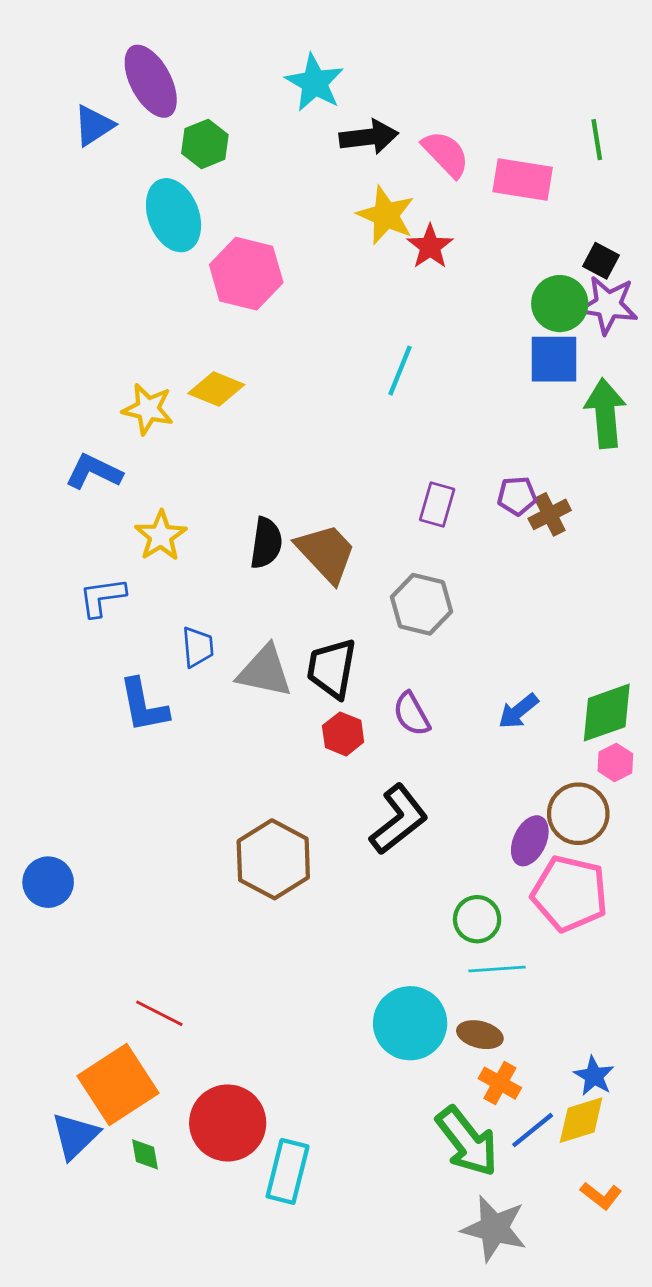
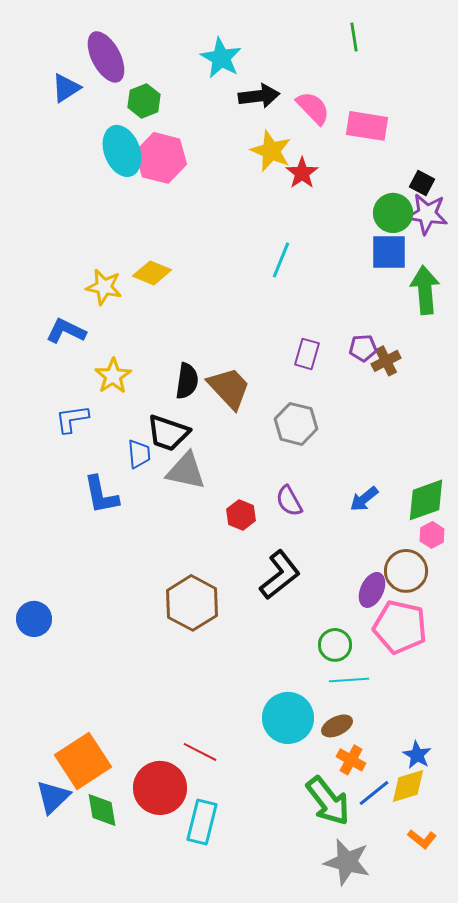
green line: (597, 140) -> (354, 37), moved
pink hexagon: (246, 274) -> (161, 158), moved
black trapezoid: (332, 668) -> (168, 433), moved, turned -81
red line: (159, 1013) -> (200, 752), moved
brown ellipse: (480, 1035) -> (337, 726), turned -40
green diamond: (145, 1154) -> (102, 810), size x1.5

